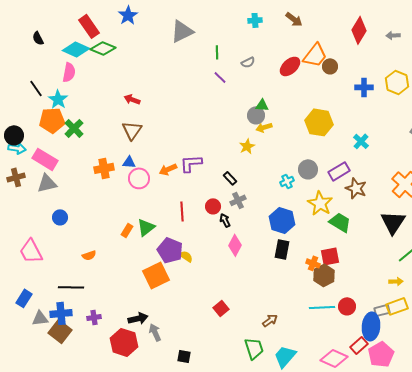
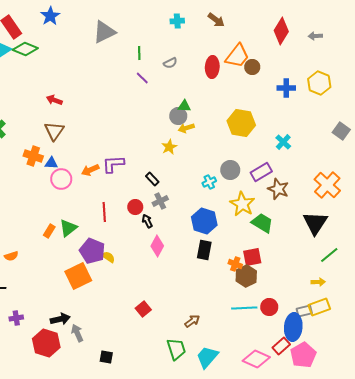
red ellipse: (290, 66) -> (212, 67), turned -45
orange cross: (104, 168) -> (33, 156), moved, turned 30

